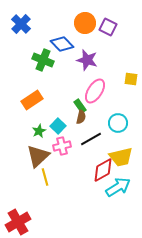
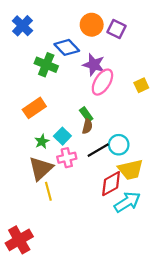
yellow square: (131, 79) -> (141, 85), turned -32
pink ellipse: (95, 91) -> (102, 82), moved
cyan circle: (118, 123) -> (119, 145), moved

